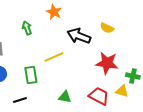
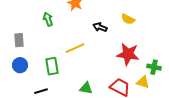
black arrow: (79, 36) -> (100, 27), size x0.6

